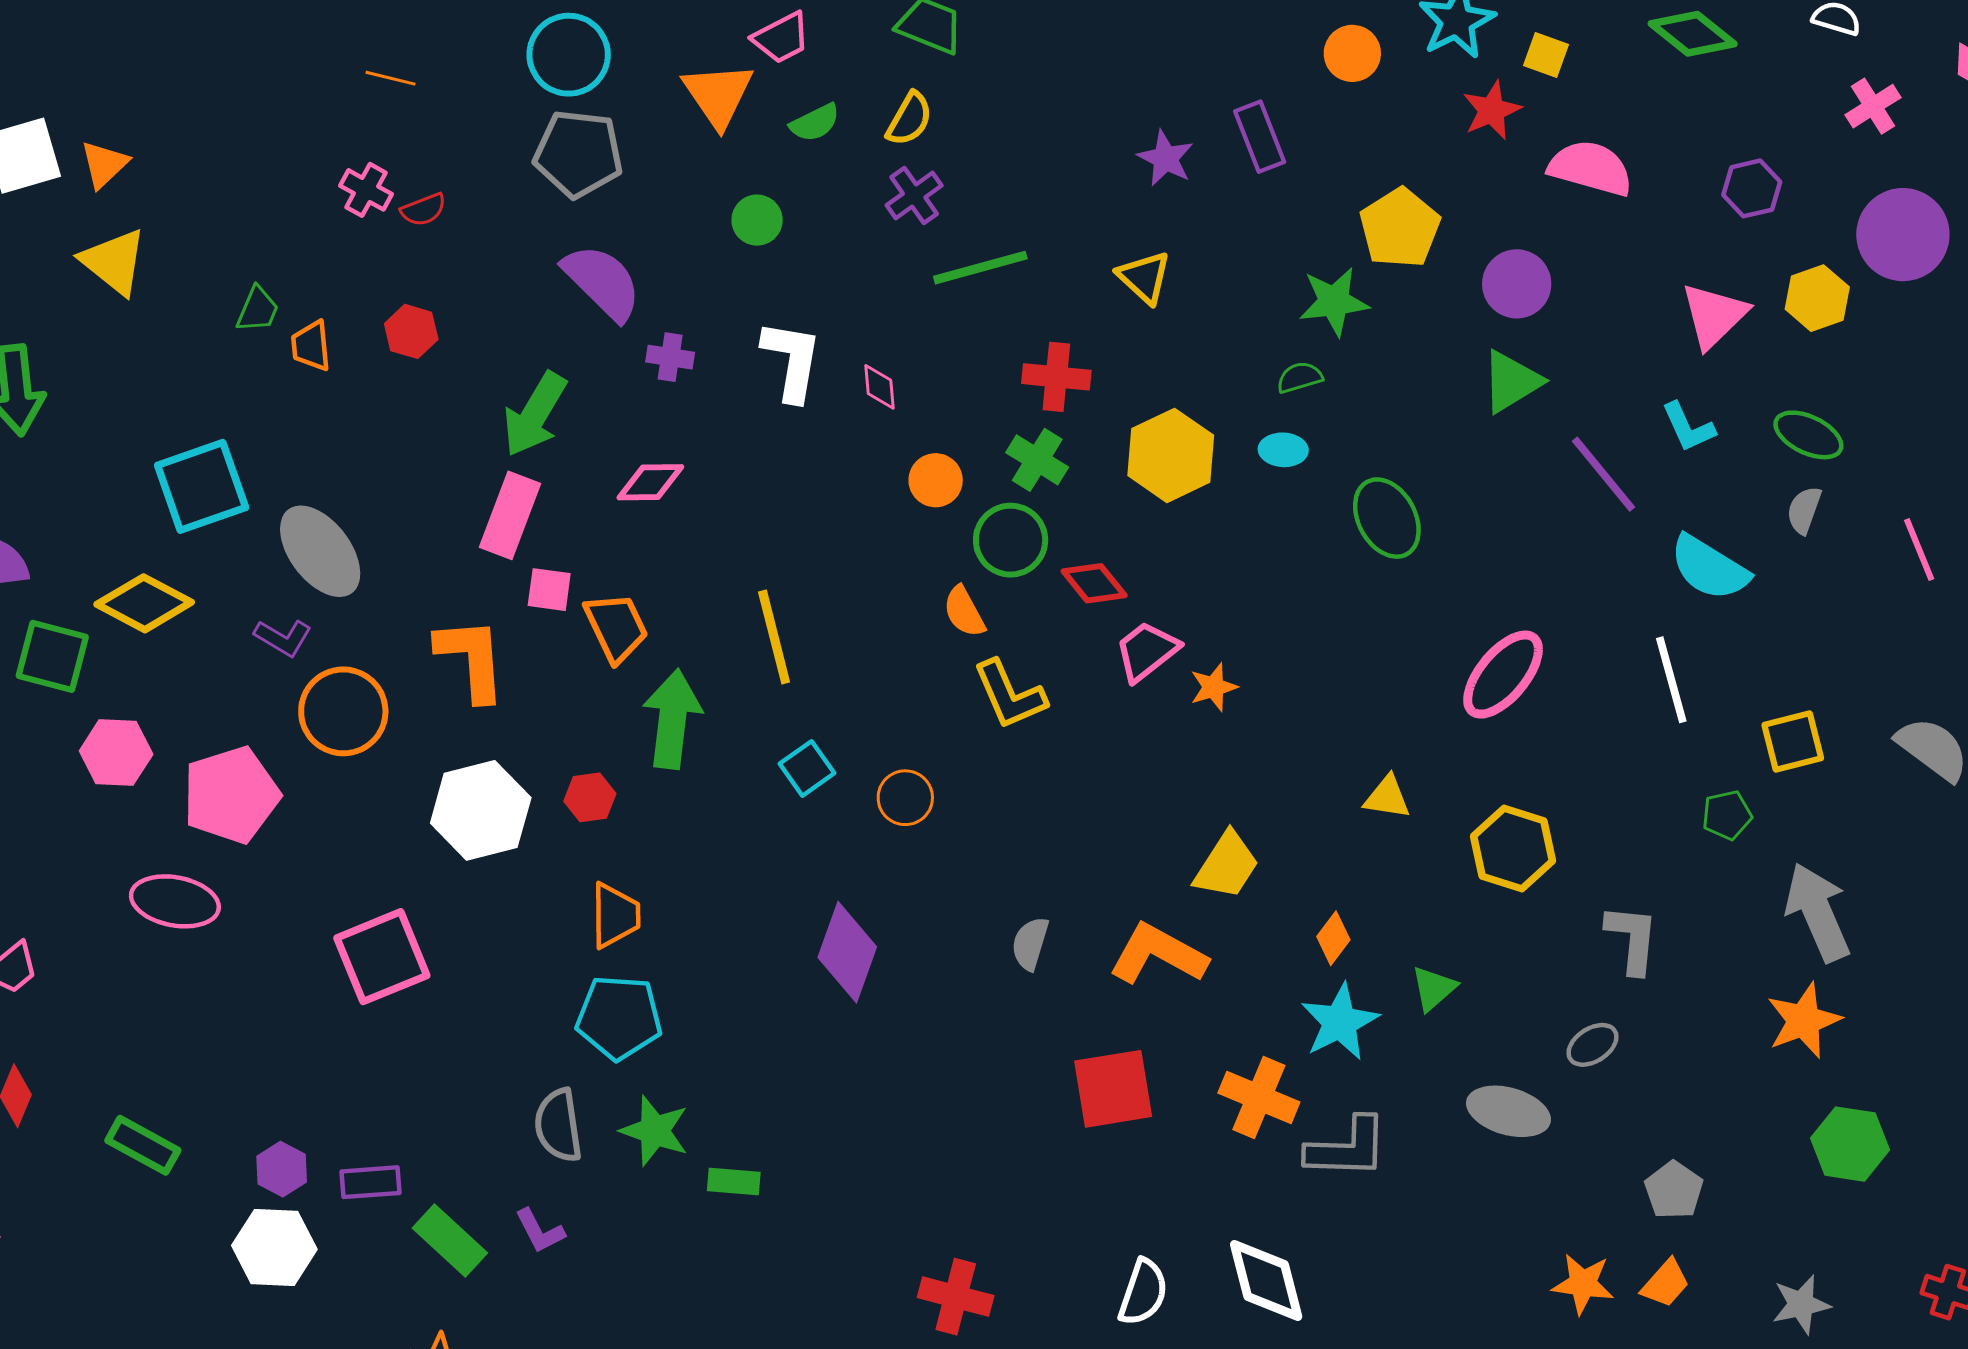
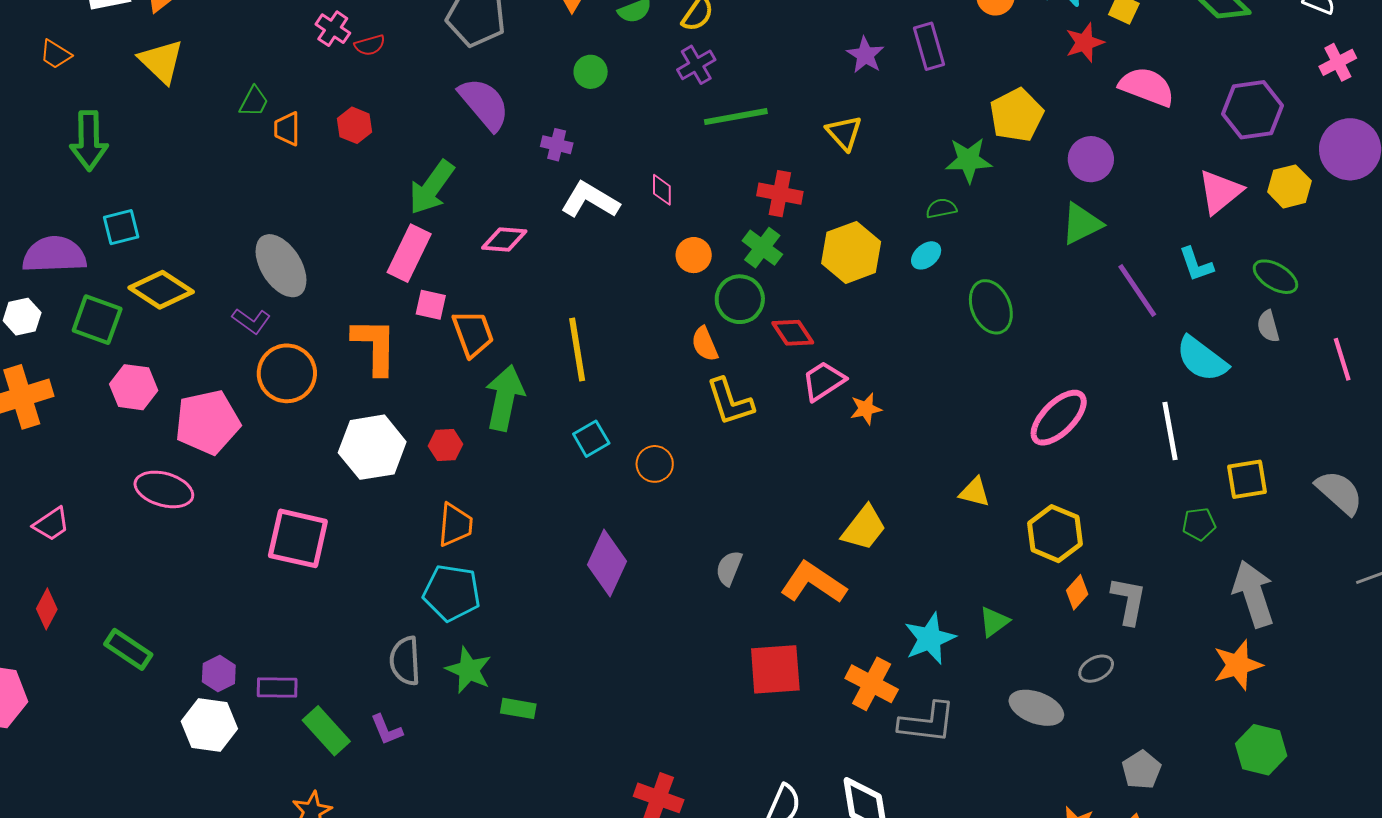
purple hexagon: (1752, 188) -> (1252, 110), size x1.5
purple cross: (670, 357) -> (557, 145), moved
white L-shape: (792, 360) -> (590, 200), moved, turned -74
cyan ellipse: (1283, 450) -> (926, 255), turned -48
cyan square: (202, 486) -> (121, 227), moved, size x0.6
gray semicircle: (1804, 510) -> (1268, 326), turned -40
orange diamond: (1333, 938) -> (1077, 592), moved
pink square: (382, 957) -> (298, 538), turned 30

